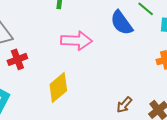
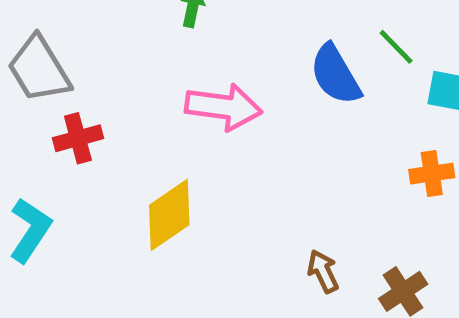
brown arrow: (124, 105) -> (323, 271), turned 108

